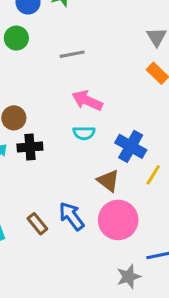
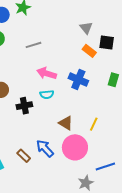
blue cross: (131, 146) -> (78, 80), moved
black cross: (30, 147) -> (24, 106), moved
yellow line: (153, 175) -> (94, 124), moved

